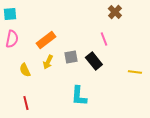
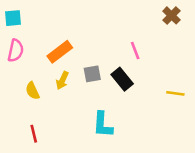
brown cross: (115, 12) -> (171, 15), moved

